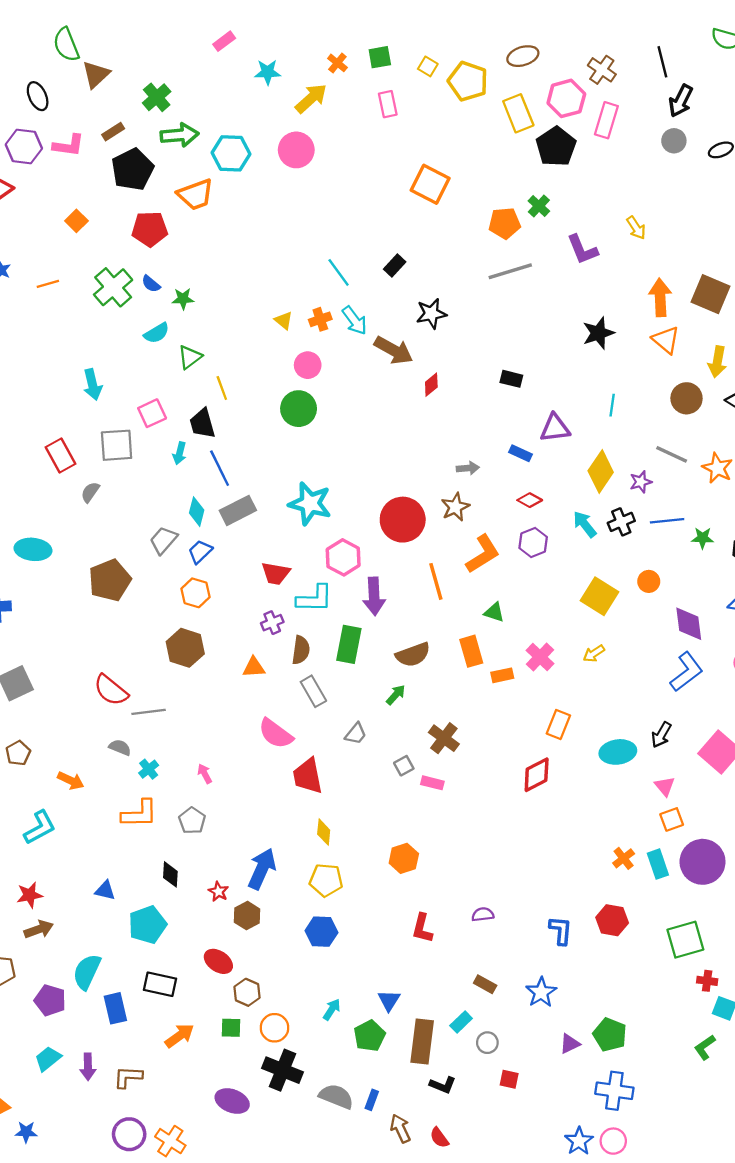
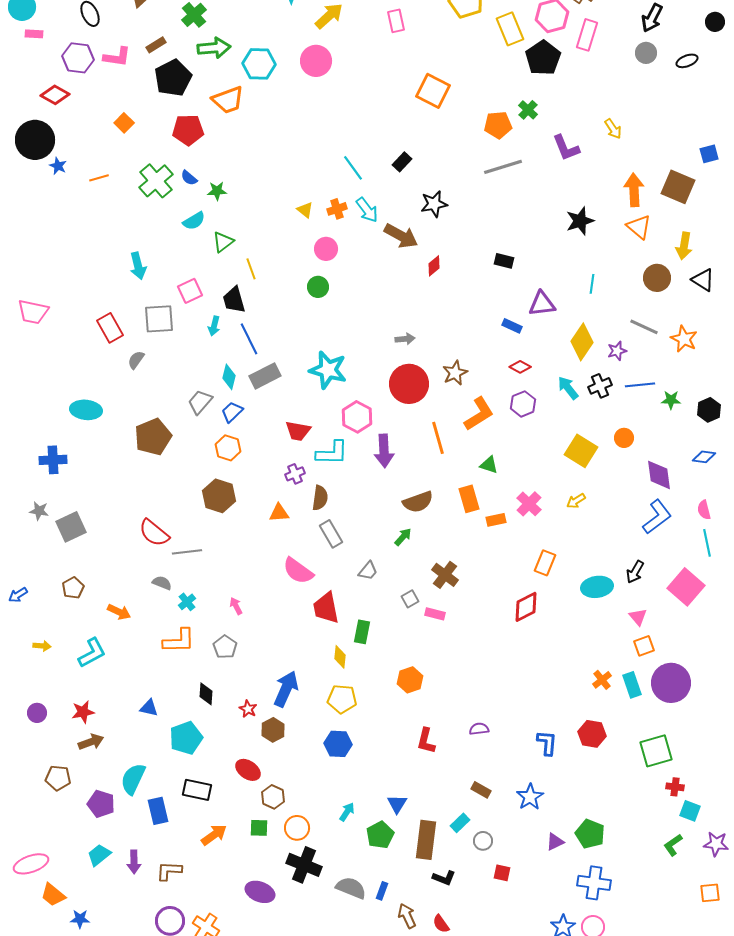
green circle: (299, 409) -> (318, 287), size x0.7
gray arrow: (468, 468) -> (405, 339), moved
green rectangle: (349, 644) -> (362, 632), moved, size x0.7

